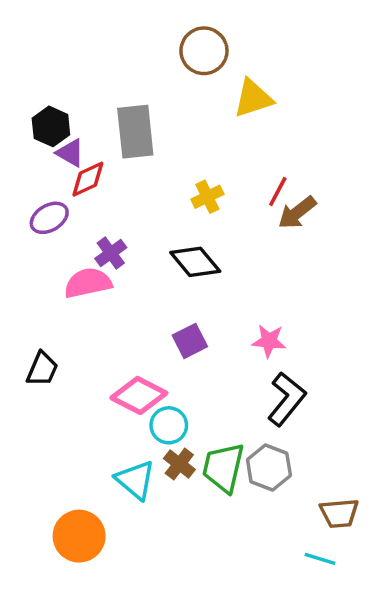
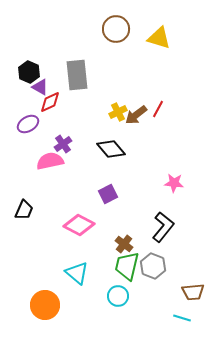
yellow triangle: (253, 98) -> (159, 38), moved, turned 35
brown arrow: (297, 213) -> (136, 115), moved
pink star: (269, 341) -> (174, 183), moved
cyan circle: (169, 425) -> (118, 296), moved
brown cross: (179, 464) -> (124, 244), moved

